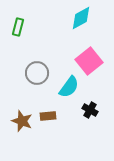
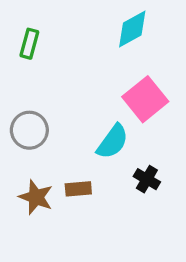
gray circle: (37, 73) -> (29, 130), moved

